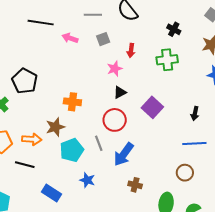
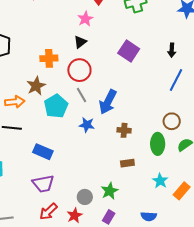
black triangle: (120, 92) -> (80, 42), moved
red circle: (115, 120) -> (79, 70), moved
blue line: (194, 144) -> (176, 80), turned -50
brown circle: (185, 173) -> (172, 121), moved
blue star: (87, 180) -> (87, 125), moved

